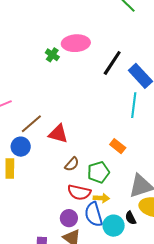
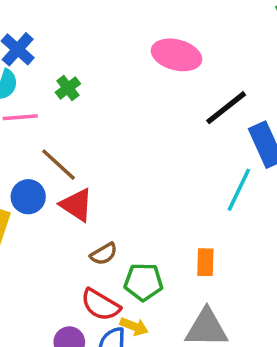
green cross: (52, 55) -> (68, 88), moved
brown line: (31, 124) -> (58, 165), turned 65
red triangle: (58, 134) -> (77, 205), moved
orange rectangle: (118, 146) -> (205, 262), moved, turned 35

